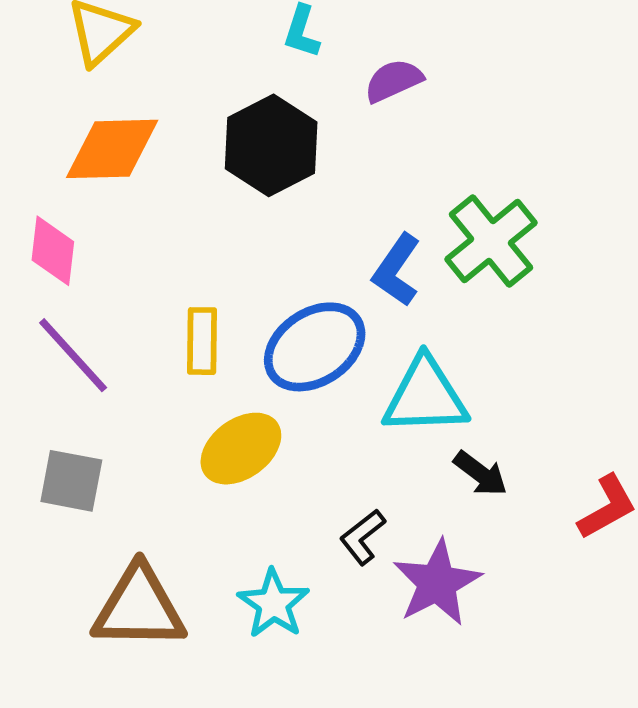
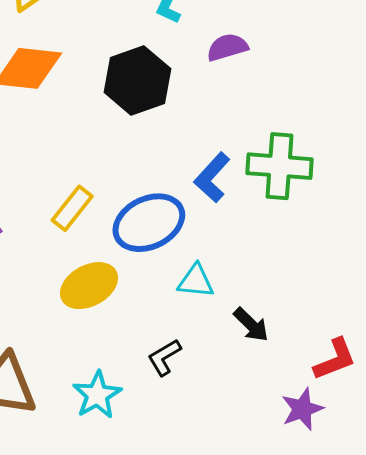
green cross: (491, 241) -> (279, 166), turned 36
yellow rectangle: (202, 341) -> (72, 208), turned 30
cyan triangle: (425, 396) -> (196, 281), moved, size x0.6
purple star: (437, 583) -> (302, 409), moved, size x0.7

